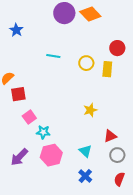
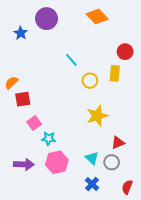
purple circle: (64, 13) -> (47, 19), moved
cyan line: (53, 56) -> (71, 60), moved, turned 40
yellow circle: (86, 63) -> (90, 81), moved
yellow star: (90, 110) -> (97, 116), size x1.5
gray circle: (117, 155) -> (112, 162), moved
purple arrow: (19, 157) -> (24, 164), turned -132

